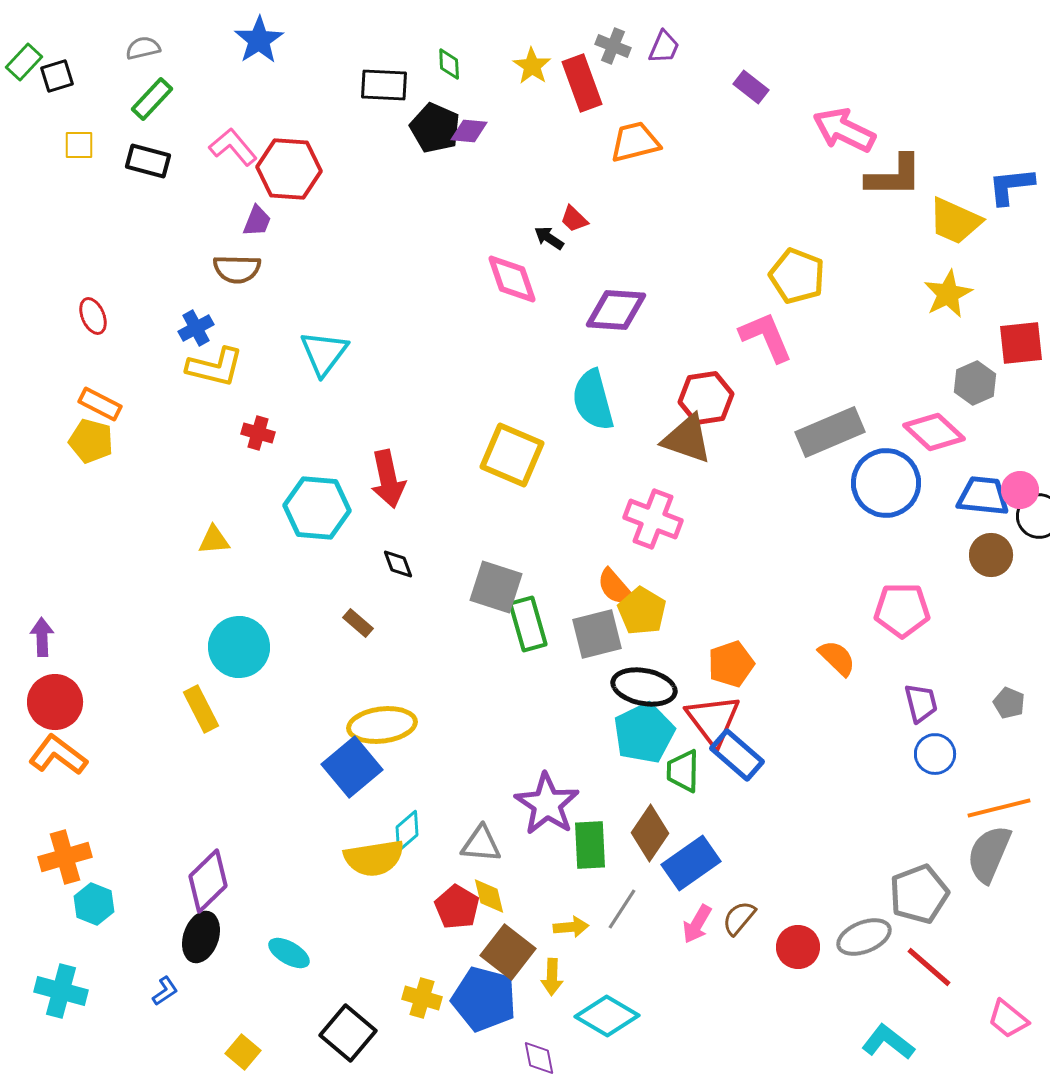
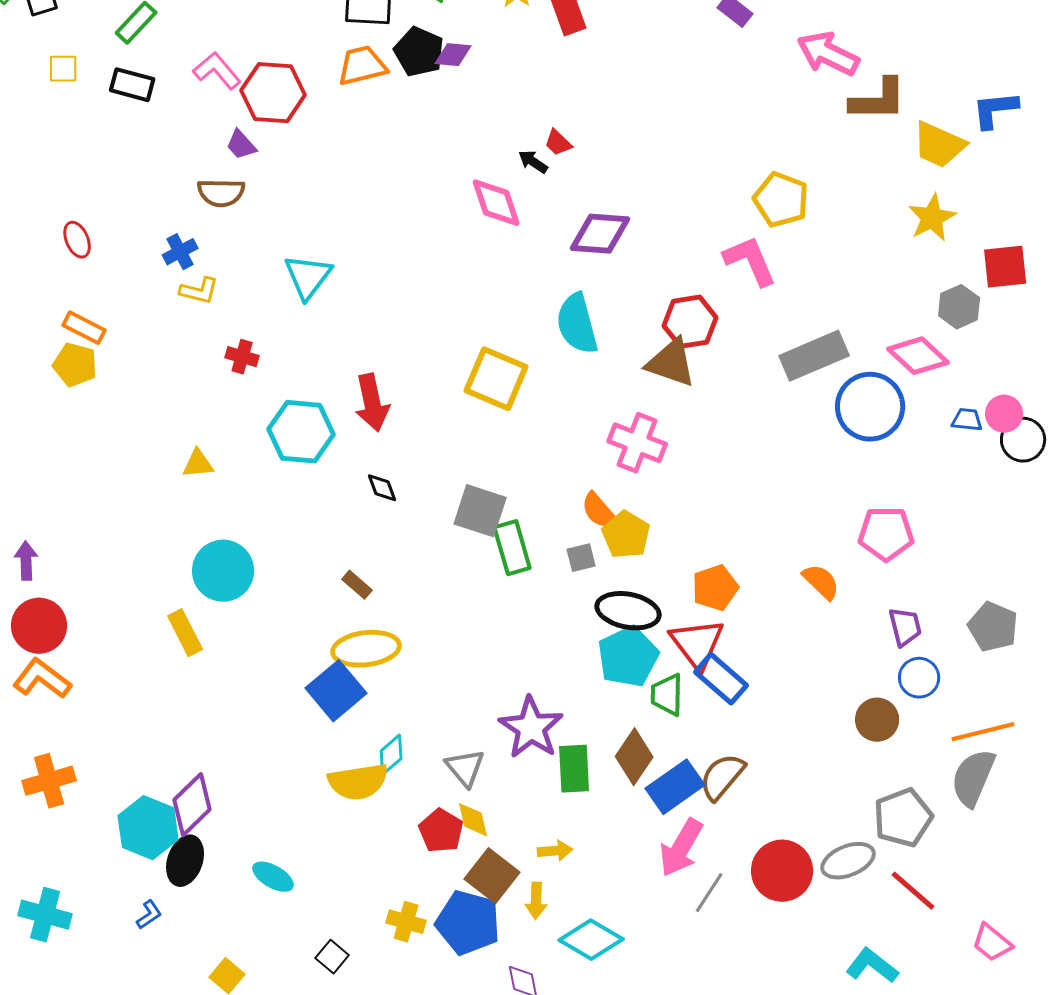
orange trapezoid: (635, 142) -> (362, 66), moved
purple trapezoid: (257, 221) -> (241, 145), turned 116
yellow L-shape: (215, 367) -> (199, 291), size x0.7
blue trapezoid: (983, 496) -> (967, 420), size x0.6
brown circle: (991, 555) -> (877, 720), moved
brown rectangle: (358, 623) -> (357, 585), moved
gray square: (597, 634) -> (581, 558), size x0.6
gray pentagon: (1009, 703) -> (993, 627), size x1.6
gray triangle: (481, 844) -> (465, 768), turned 45
cyan hexagon: (94, 904) -> (148, 828), moved, size x1.5
gray line: (622, 909) -> (709, 893), moved
brown semicircle: (739, 918) -> (722, 777), moved, size x1.4
pink arrow: (697, 924) -> (681, 848), size x1.5
red circle: (798, 947) -> (782, 871), size x1.4
black square: (348, 1033) -> (332, 957), size x0.6

